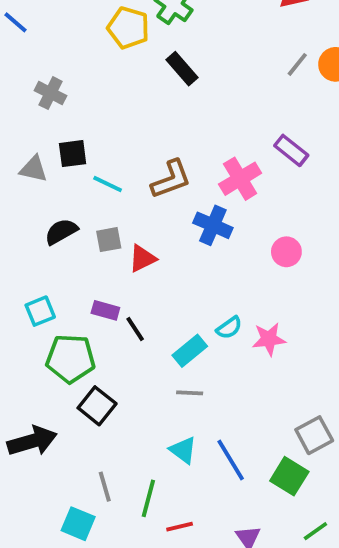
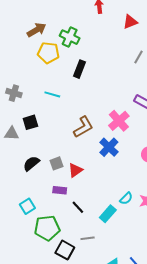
black rectangle: (182, 69) -> (79, 69), turned 72
cyan line: (108, 184) -> (52, 94), moved
blue cross: (213, 225) -> (109, 147), turned 30
purple rectangle: (105, 310) -> (60, 190), moved
gray line: (190, 393) -> (88, 238), moved

